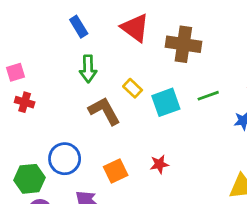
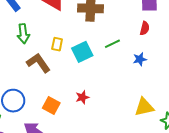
yellow rectangle: (133, 88) -> (57, 44), turned 64
orange square: (116, 171) -> (51, 106), turned -30

